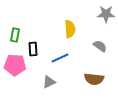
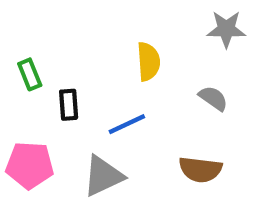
green rectangle: (15, 35) -> (30, 74), turned -32
pink pentagon: (15, 65) -> (30, 165), moved
gray triangle: (49, 82) -> (103, 176), size x1.5

